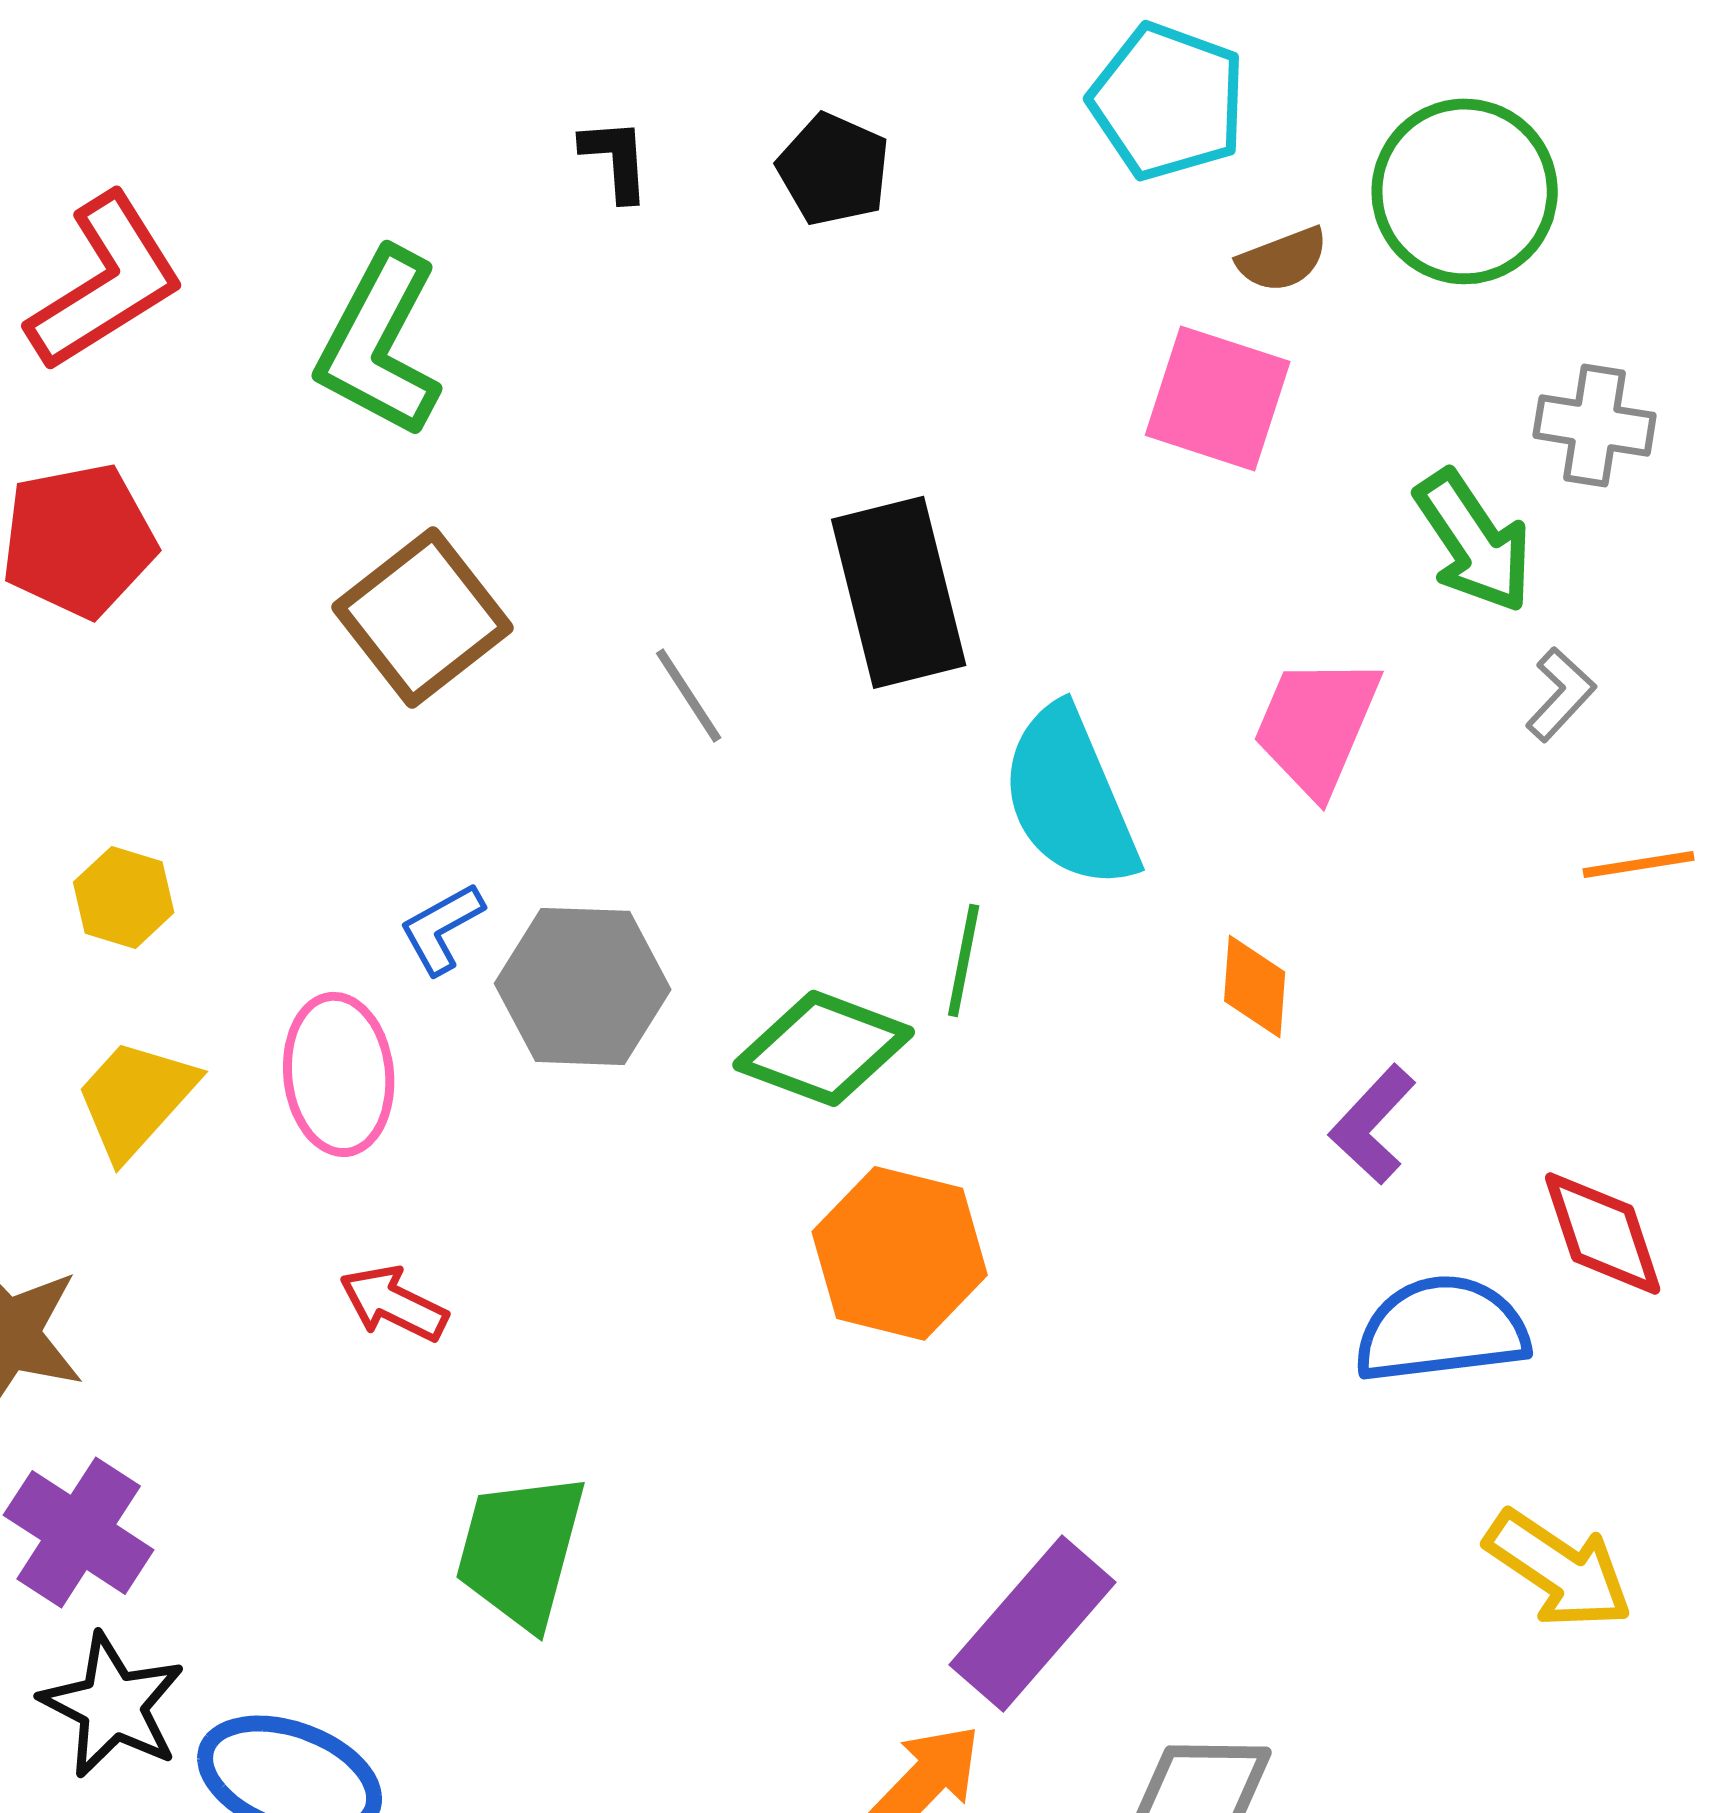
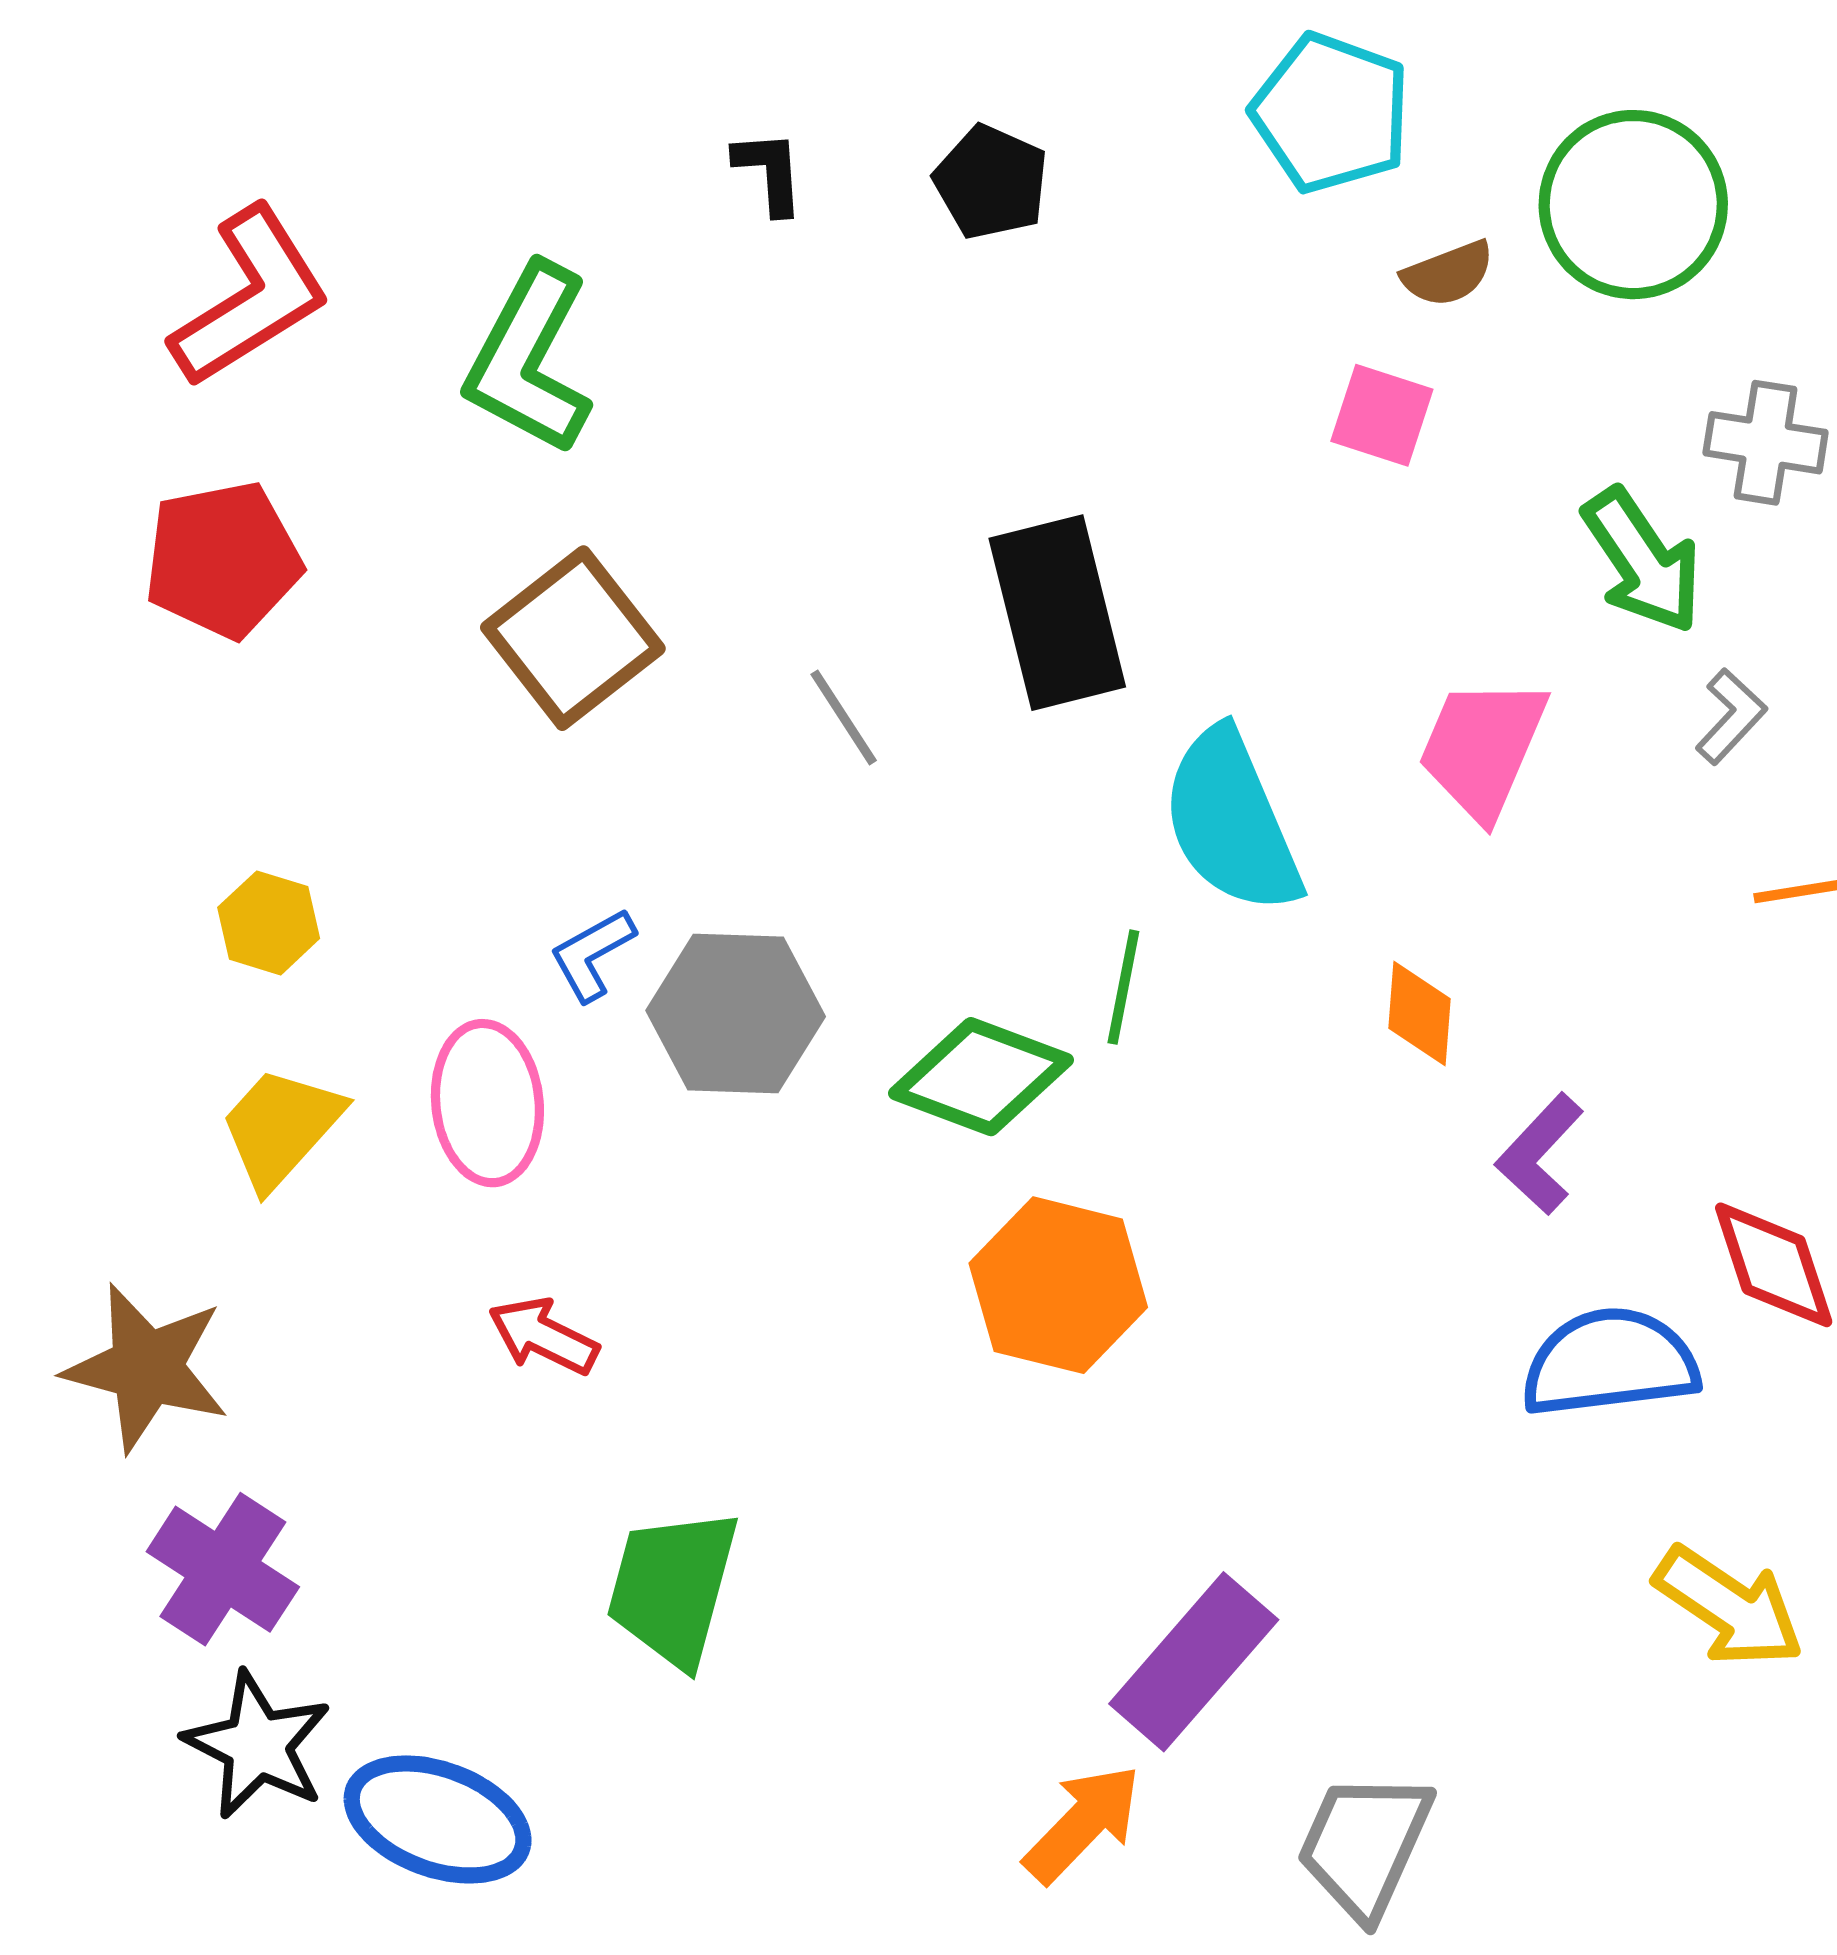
pink square: (1218, 398) -> (1382, 415), size x0.7

